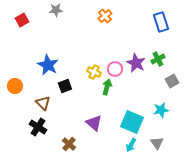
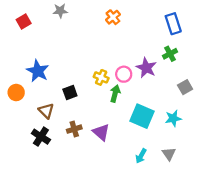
green cross: (158, 59) -> (170, 54), moved
blue star: (48, 65) -> (38, 71), moved
cyan square: (132, 122) -> (142, 116), moved
brown cross: (69, 144) -> (74, 129), moved, turned 32

